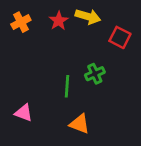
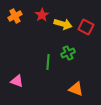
yellow arrow: (88, 17) -> (63, 24), moved
orange triangle: (80, 124) -> (76, 89), moved

